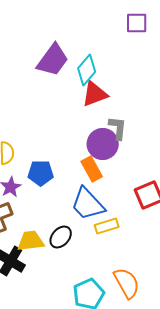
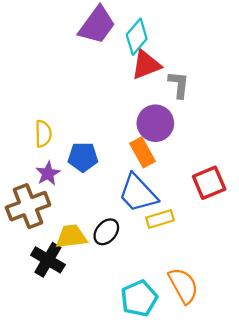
gray L-shape: (118, 128) -> (179, 85), moved

